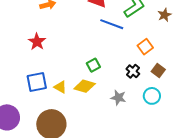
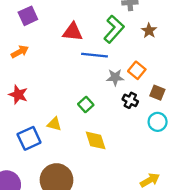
yellow diamond: (85, 86) -> (96, 140), moved, turned 70
yellow triangle: (60, 87) -> (54, 124), moved
gray star: (118, 98) -> (115, 77), moved

